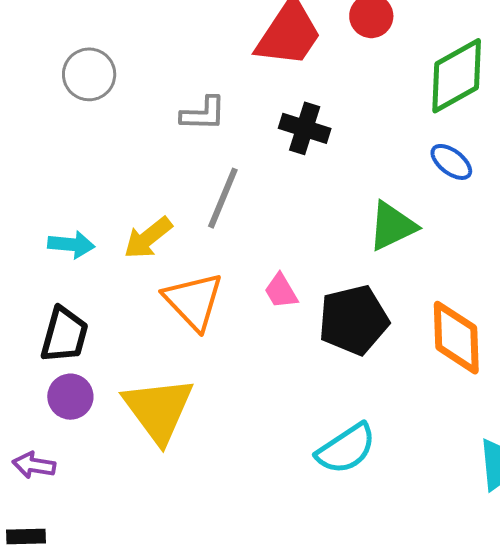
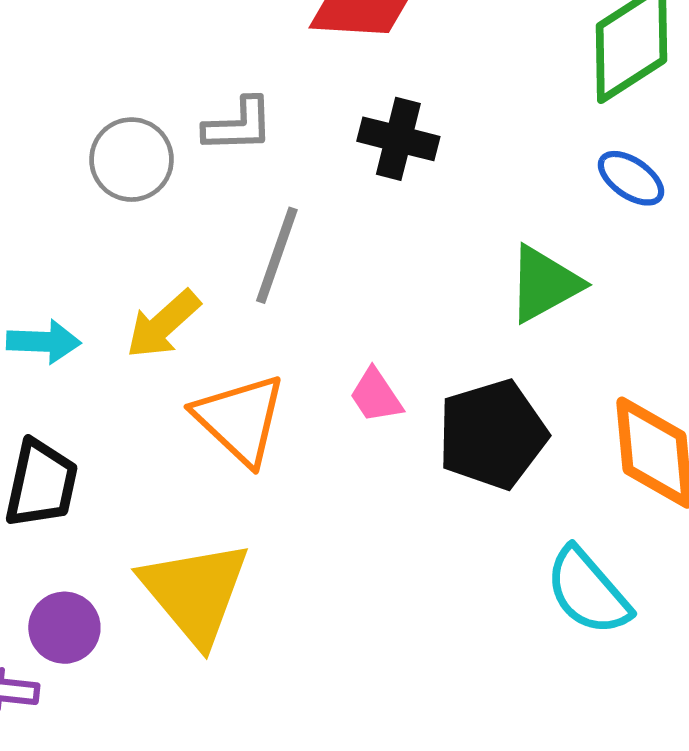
gray circle: (89, 74) -> (131, 160), moved
purple circle: (70, 397) -> (64, 628), moved
cyan semicircle: (346, 449) -> (588, 591), moved, turned 86

